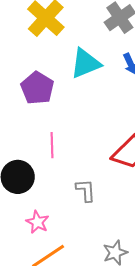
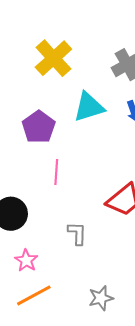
pink line: (52, 145) -> (56, 172), moved

